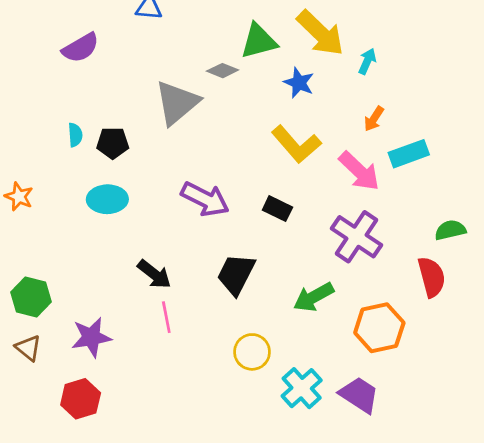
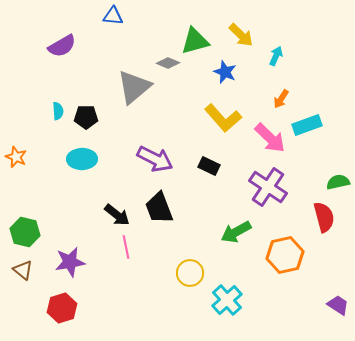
yellow arrow: (320, 33) -> (241, 35), size x0.7
black trapezoid: (236, 274) -> (159, 208), moved, turned -48
purple trapezoid: (359, 395) -> (338, 305), moved, size x0.7

